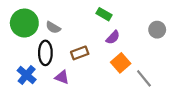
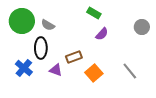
brown rectangle: (80, 53) -> (74, 57), moved
orange square: (121, 63) -> (94, 73), moved

